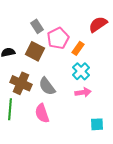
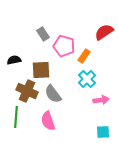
pink pentagon: (58, 38) -> (64, 46), turned -30
brown square: (35, 51) -> (41, 70), moved, turned -30
pink arrow: (83, 92) -> (101, 100), moved

